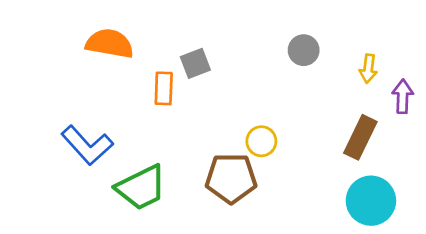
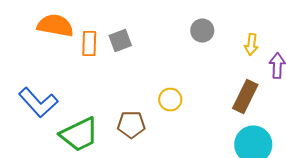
orange rectangle: (164, 88) -> (89, 44), moved
brown pentagon: (231, 178) -> (131, 124), moved, size x0.7

